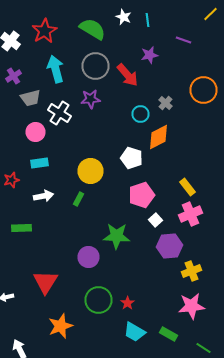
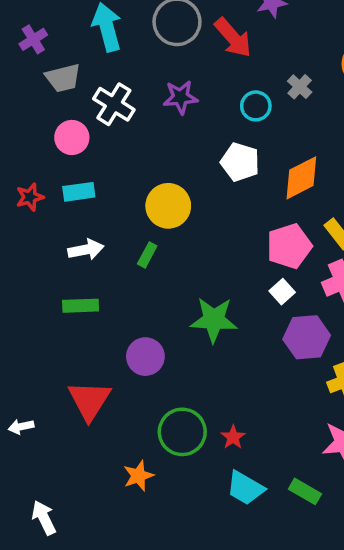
purple star: (90, 99) -> (180, 97), moved
orange diamond: (158, 137) -> (301, 178), moved
white pentagon: (132, 158) -> (240, 162), moved
red star: (12, 180) -> (30, 197), moved
pink pentagon: (142, 195) -> (289, 246), moved
green rectangle: (22, 228) -> (81, 306), moved
purple circle: (88, 257) -> (145, 357), moved
orange star: (60, 326) -> (138, 476), moved, size x0.7

